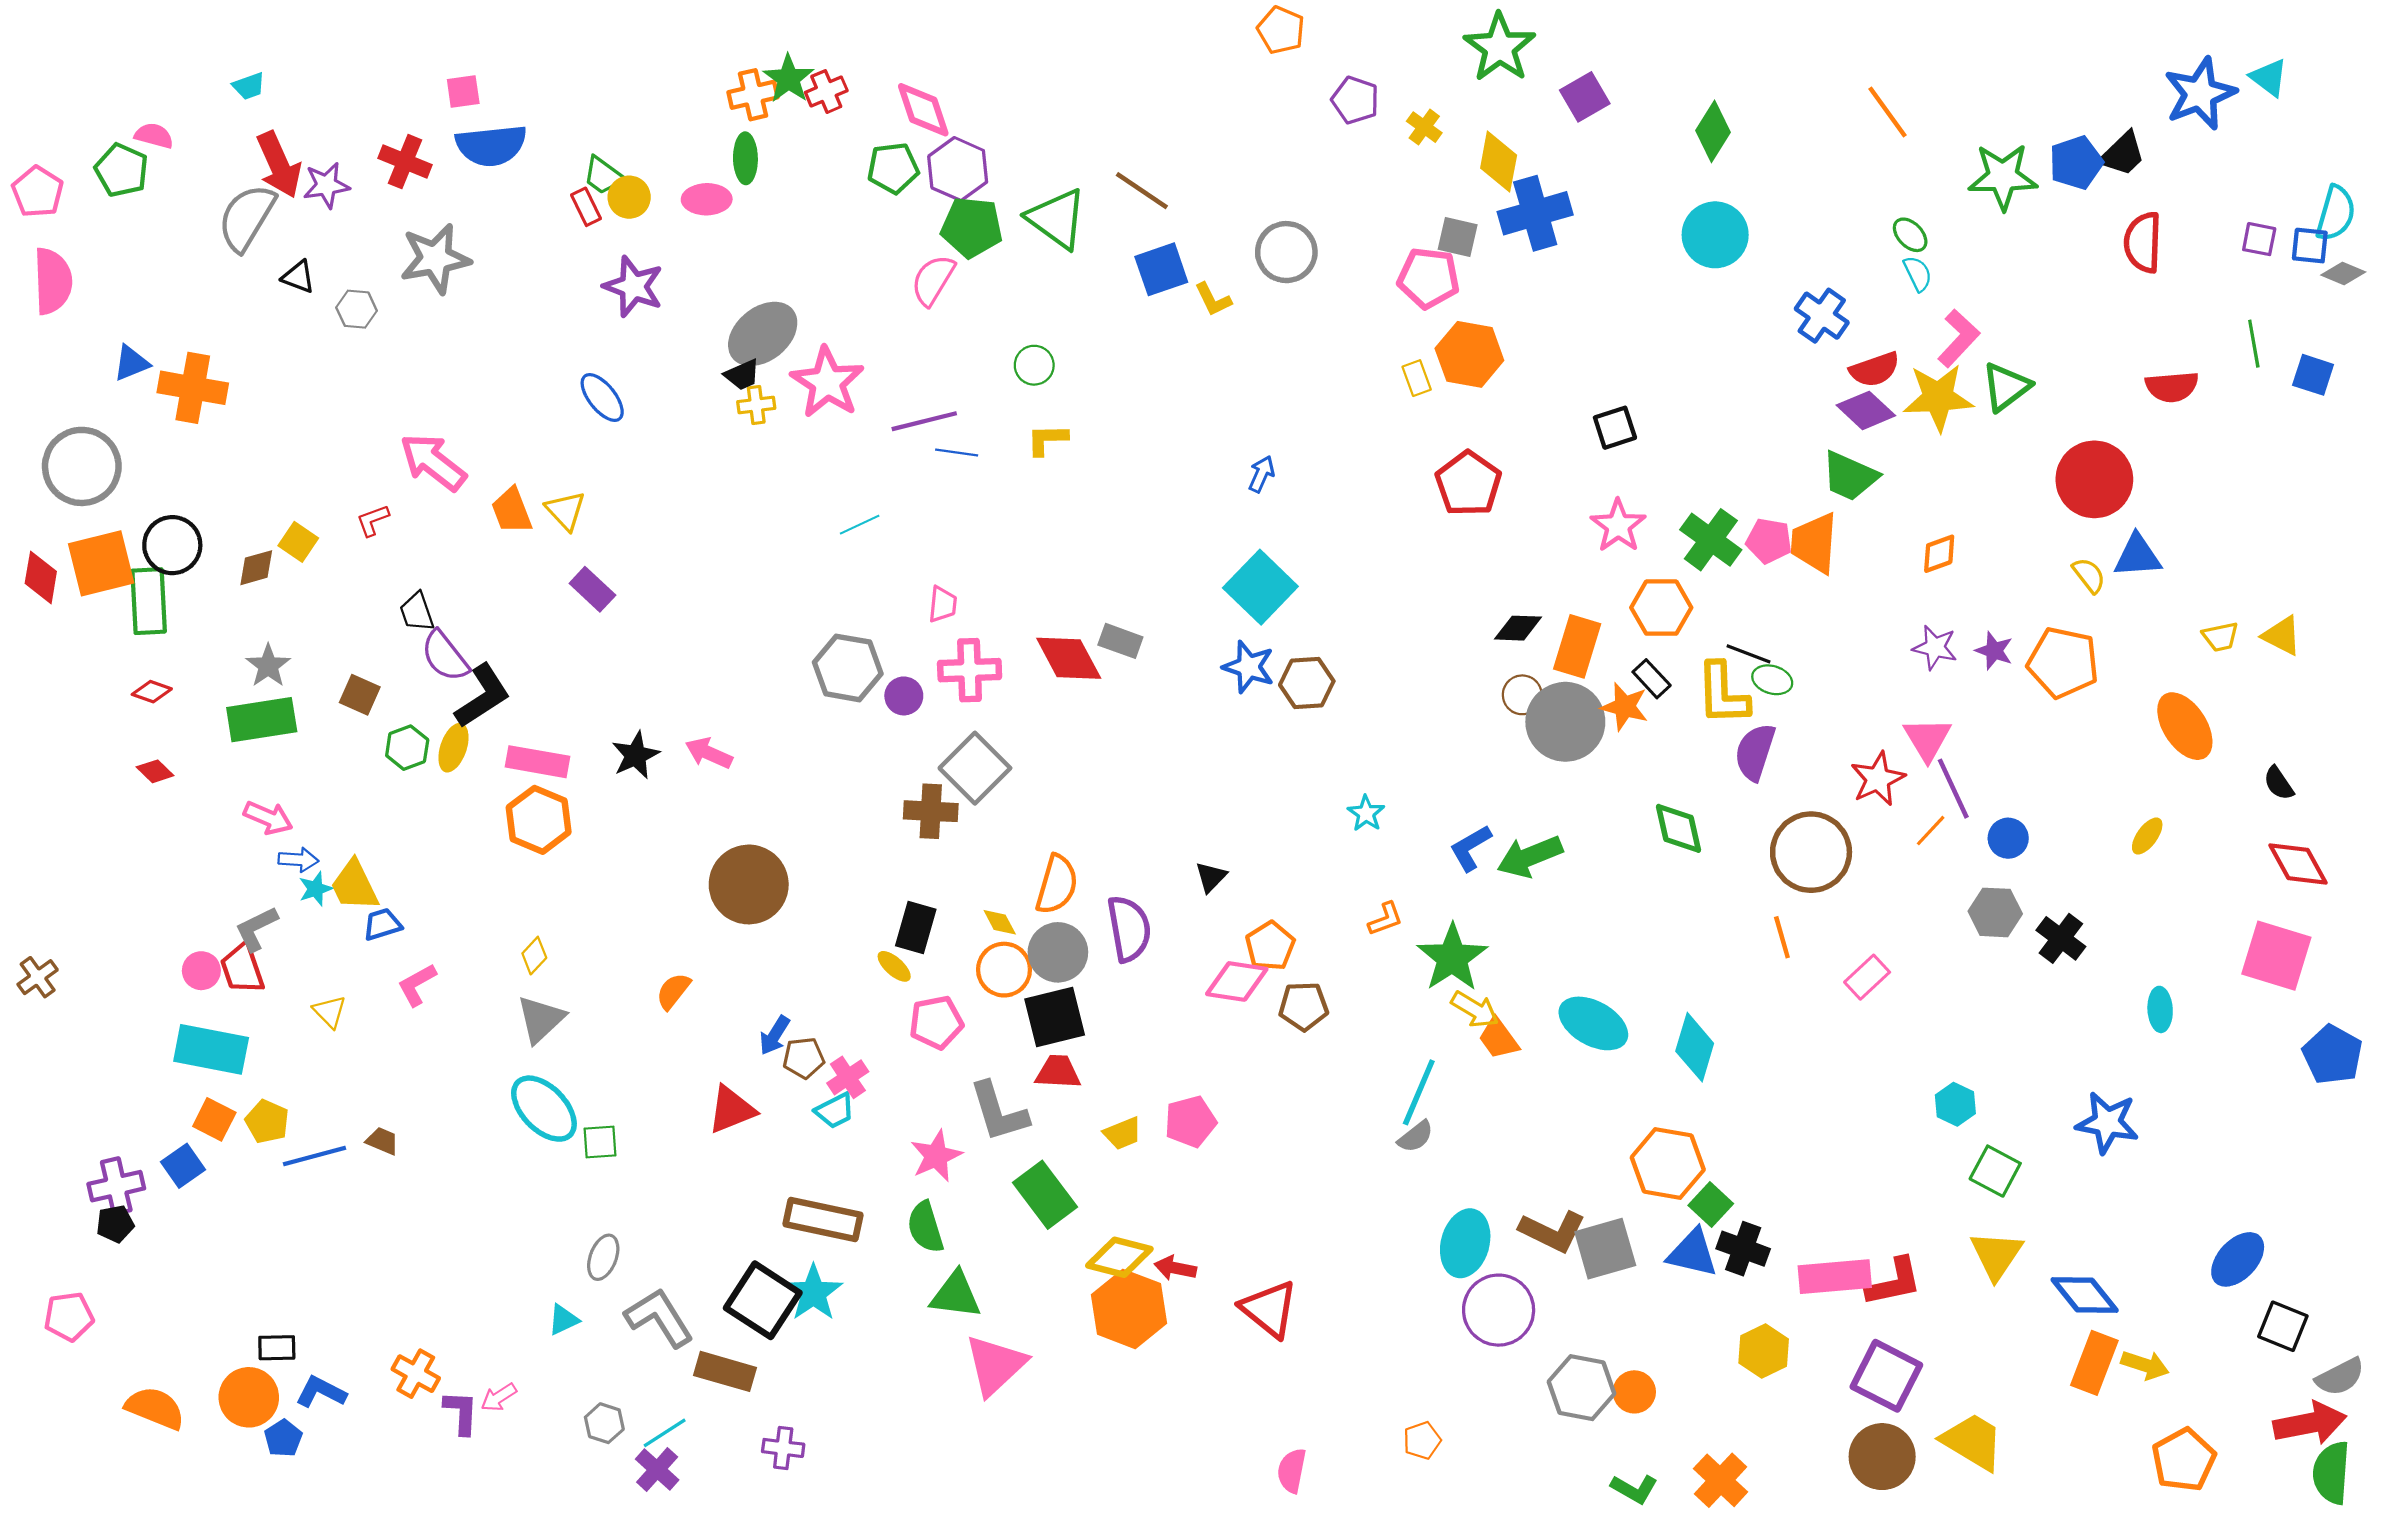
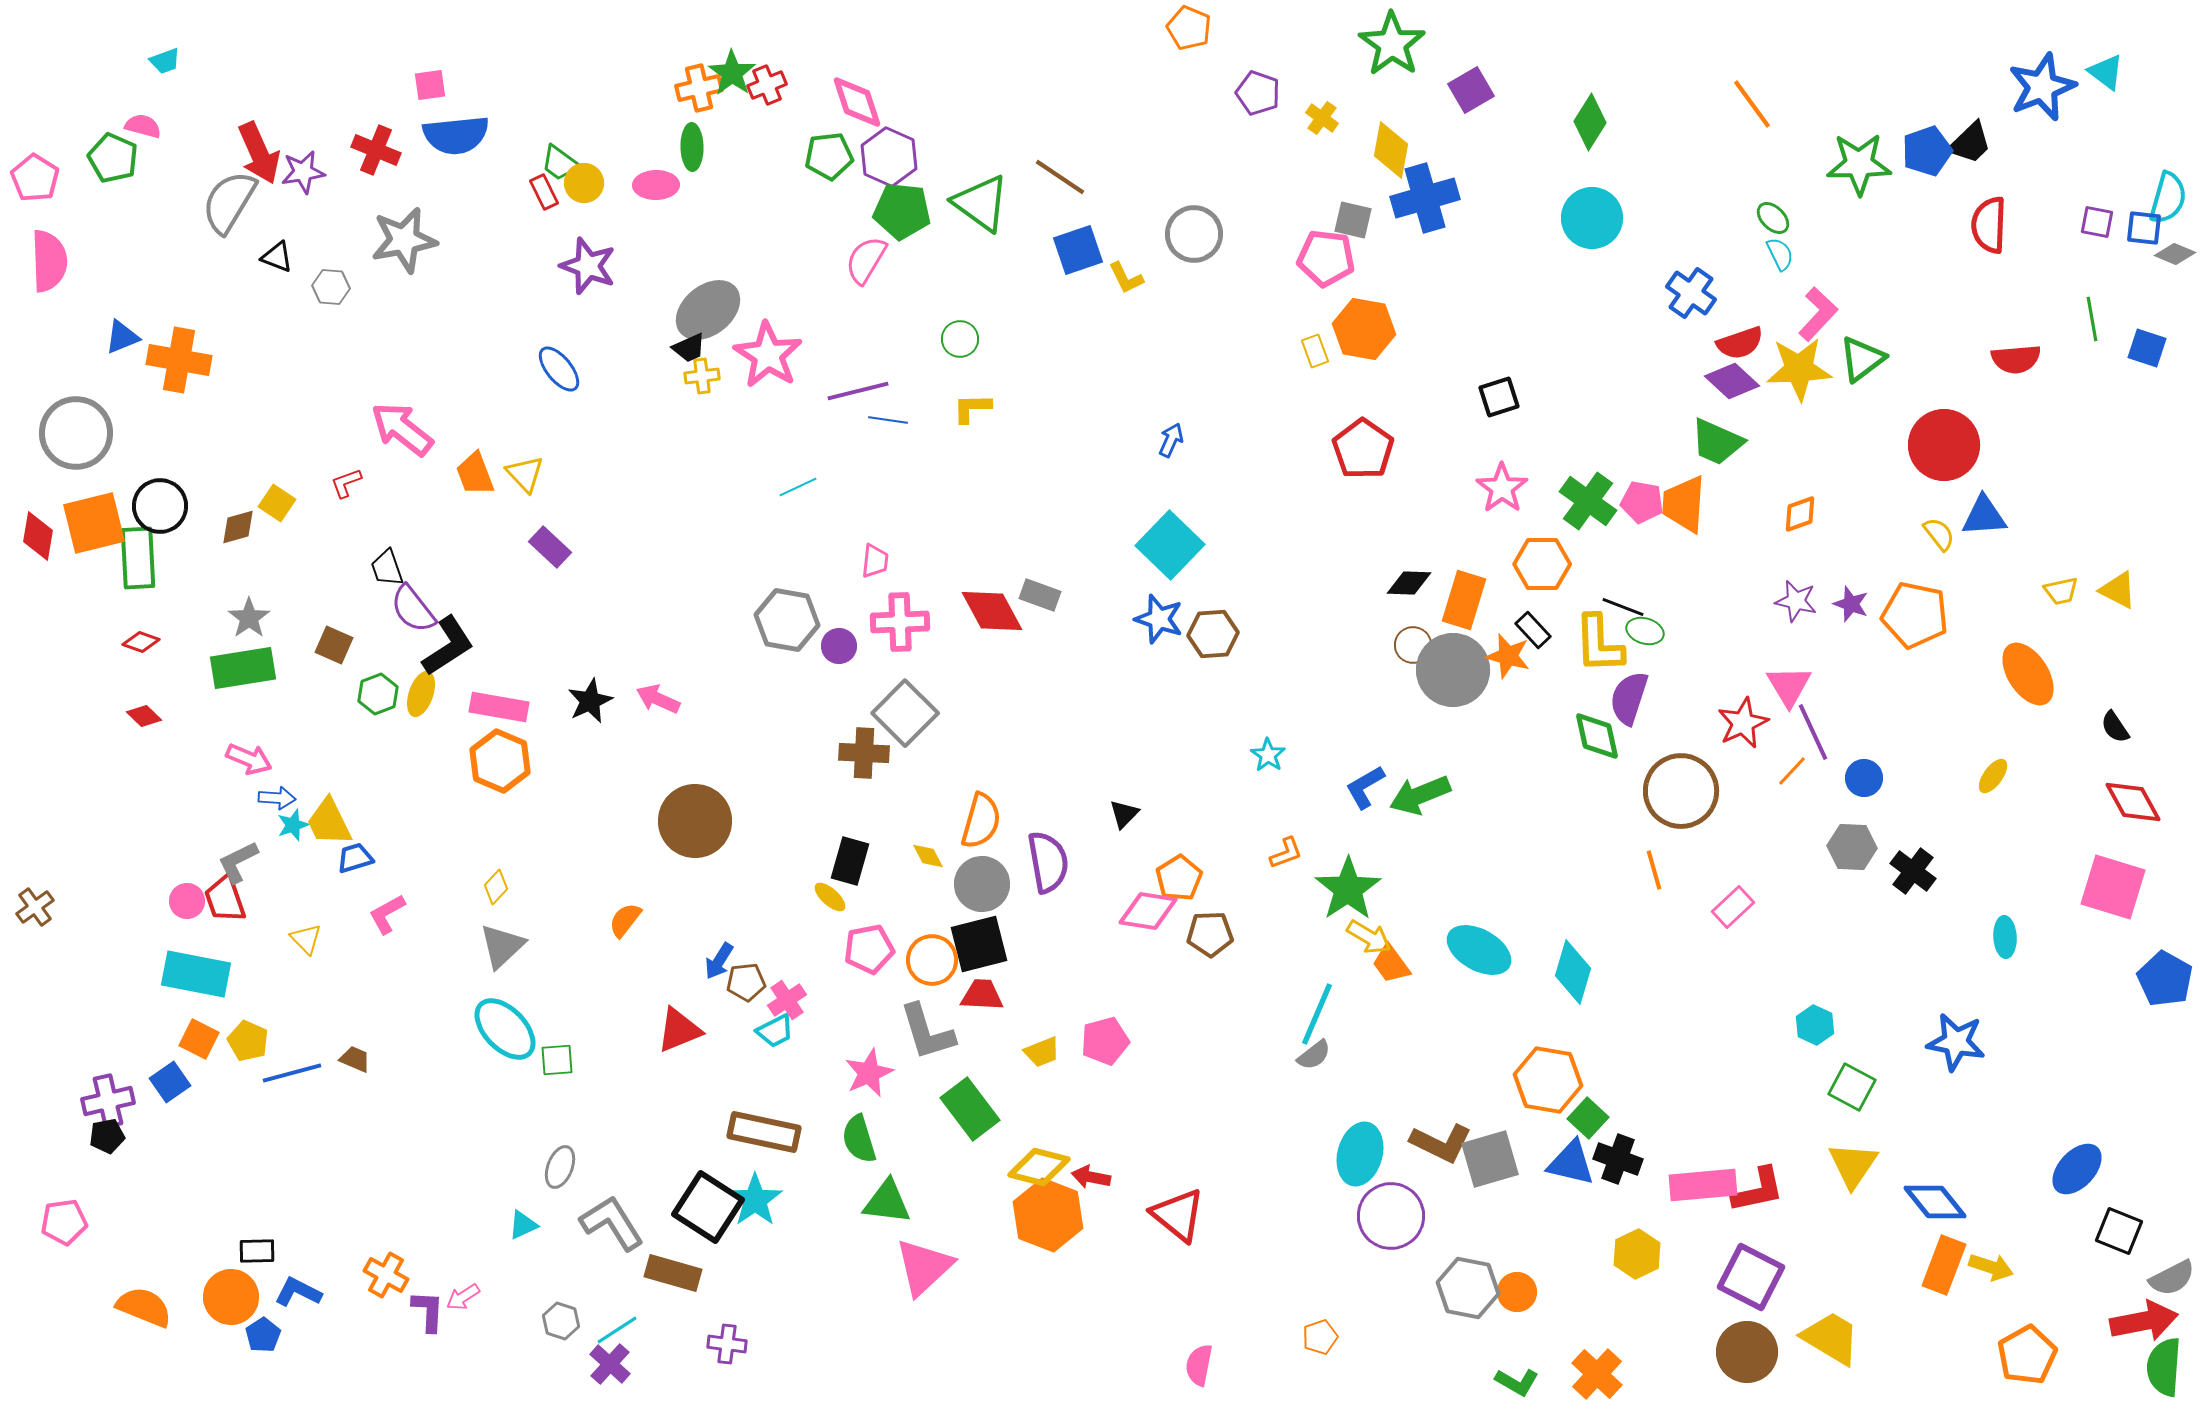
cyan trapezoid: (249, 86) -> (165, 61), moved
green diamond: (1678, 828) -> (1597, 736), moved
orange circle: (1004, 970) -> (932, 960), moved

